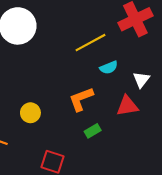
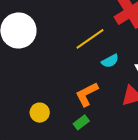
green rectangle: (93, 131) -> (81, 122), moved

